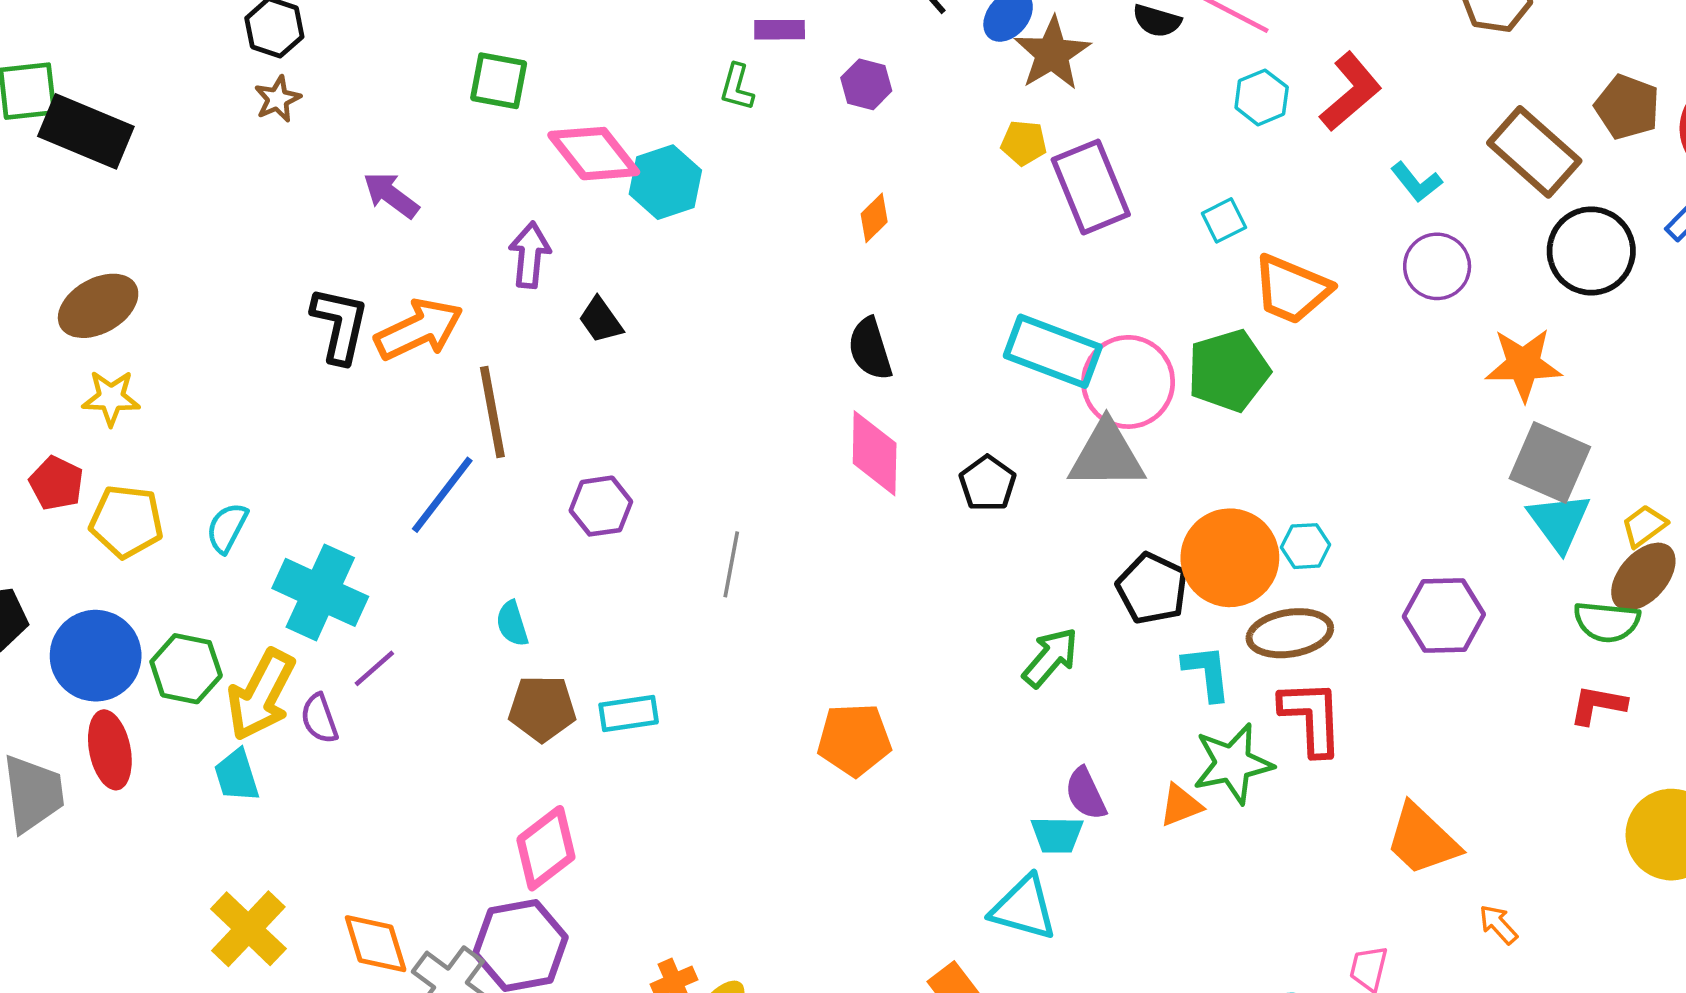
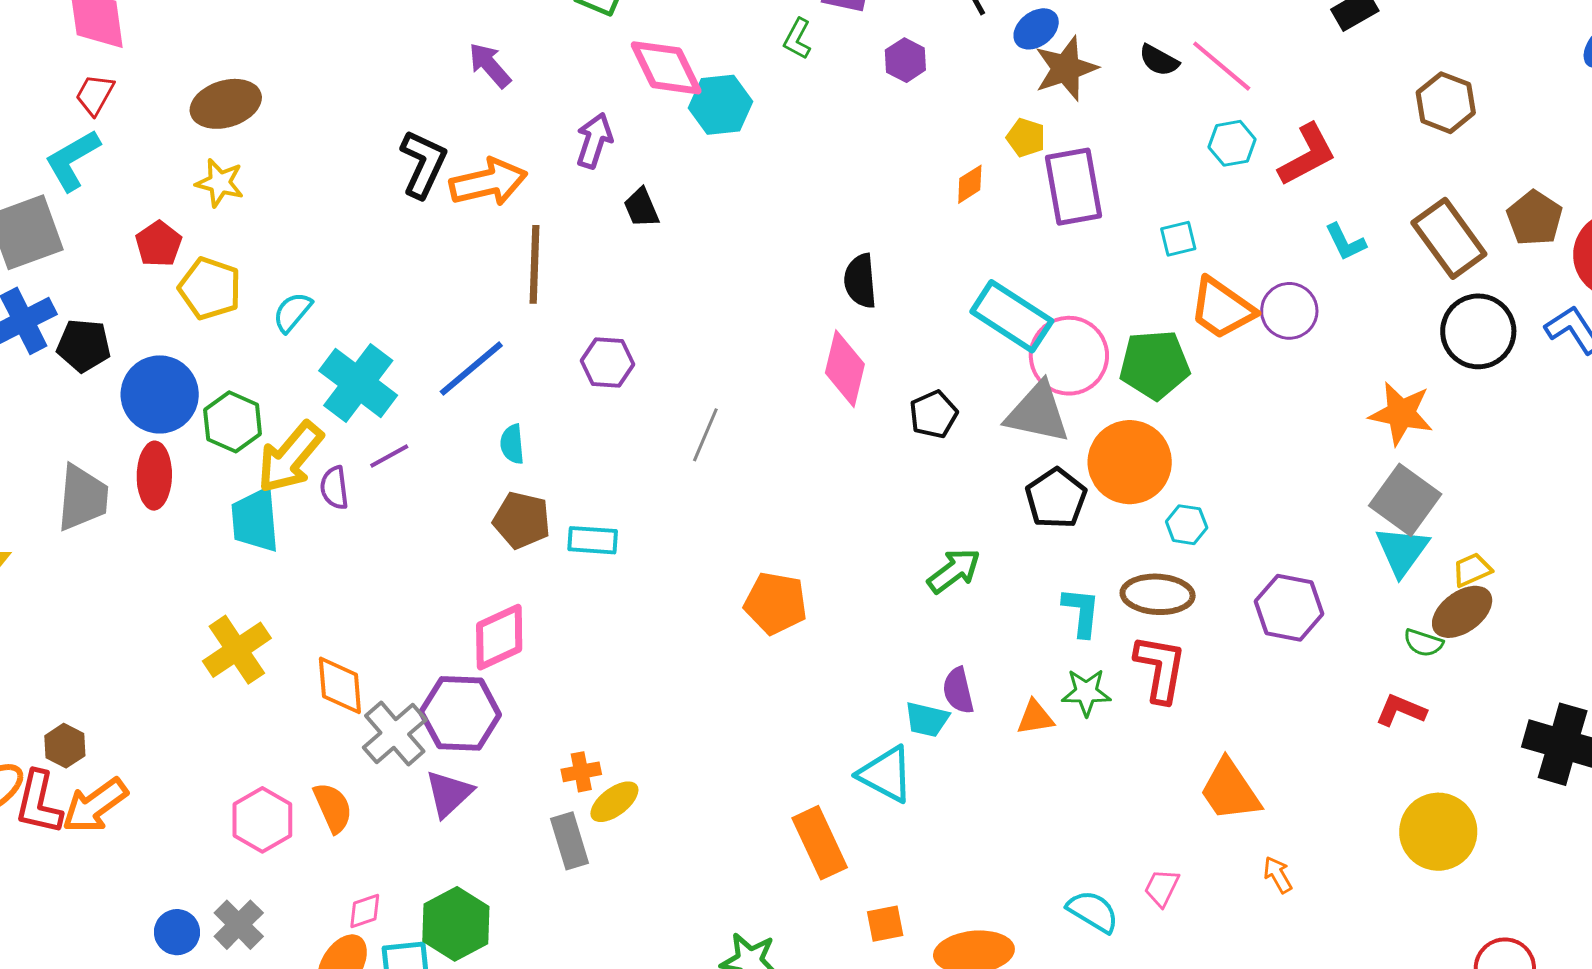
orange diamond: (874, 218) -> (970, 184), moved
purple circle: (1437, 266) -> (1289, 311), moved
blue line: (442, 495) -> (471, 369), moved
orange circle: (1230, 558) -> (1130, 462), moved
black pentagon: (1152, 588) -> (1056, 498), moved
green semicircle: (1607, 622) -> (1423, 643), size x0.7
green star: (1233, 764) -> (1086, 692), size x0.7
cyan trapezoid: (237, 775) -> (255, 520), size x1.4

